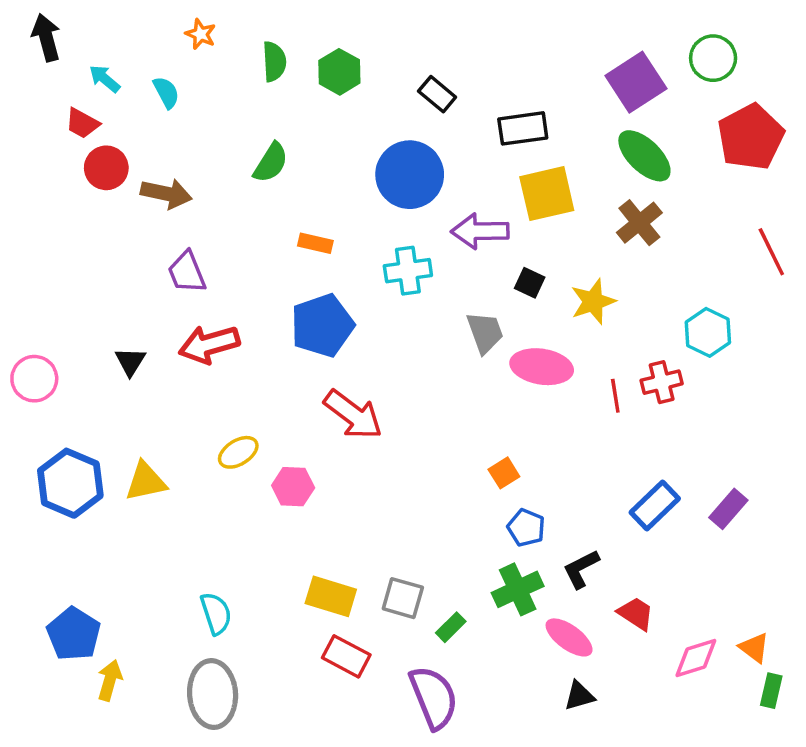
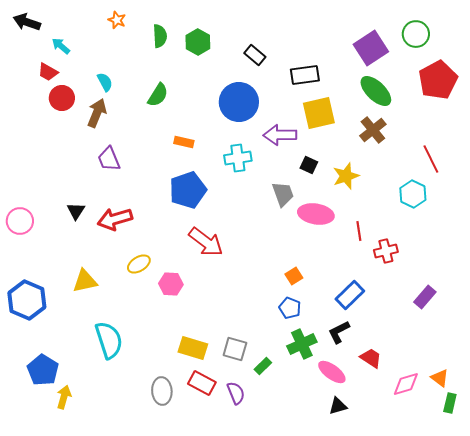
black arrow: (46, 38) -> (27, 22), turned -56
cyan semicircle: (166, 92) -> (105, 82), moved
brown arrow: (166, 194) -> (97, 113), turned -80
red line: (771, 252) -> (431, 159), moved
red arrow: (209, 344) -> (115, 219), moved
red cross: (662, 382) -> (386, 251), moved
blue hexagon: (70, 483) -> (27, 300), moved
blue rectangle: (655, 505) -> (350, 295), moved
blue pentagon: (526, 528) -> (290, 308), moved
cyan semicircle: (216, 613) -> (109, 340), moved, size x1.5
gray ellipse: (213, 694) -> (162, 391), moved, size x0.7
purple semicircle: (434, 697) -> (236, 393), moved, size x0.6

